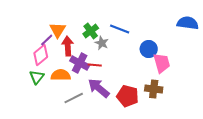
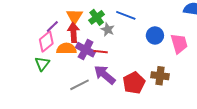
orange triangle: (58, 30) -> (74, 16), moved
pink trapezoid: (162, 63) -> (179, 44), moved
orange semicircle: (61, 75) -> (66, 49), moved
red pentagon: (128, 96) -> (134, 83), turned 30

